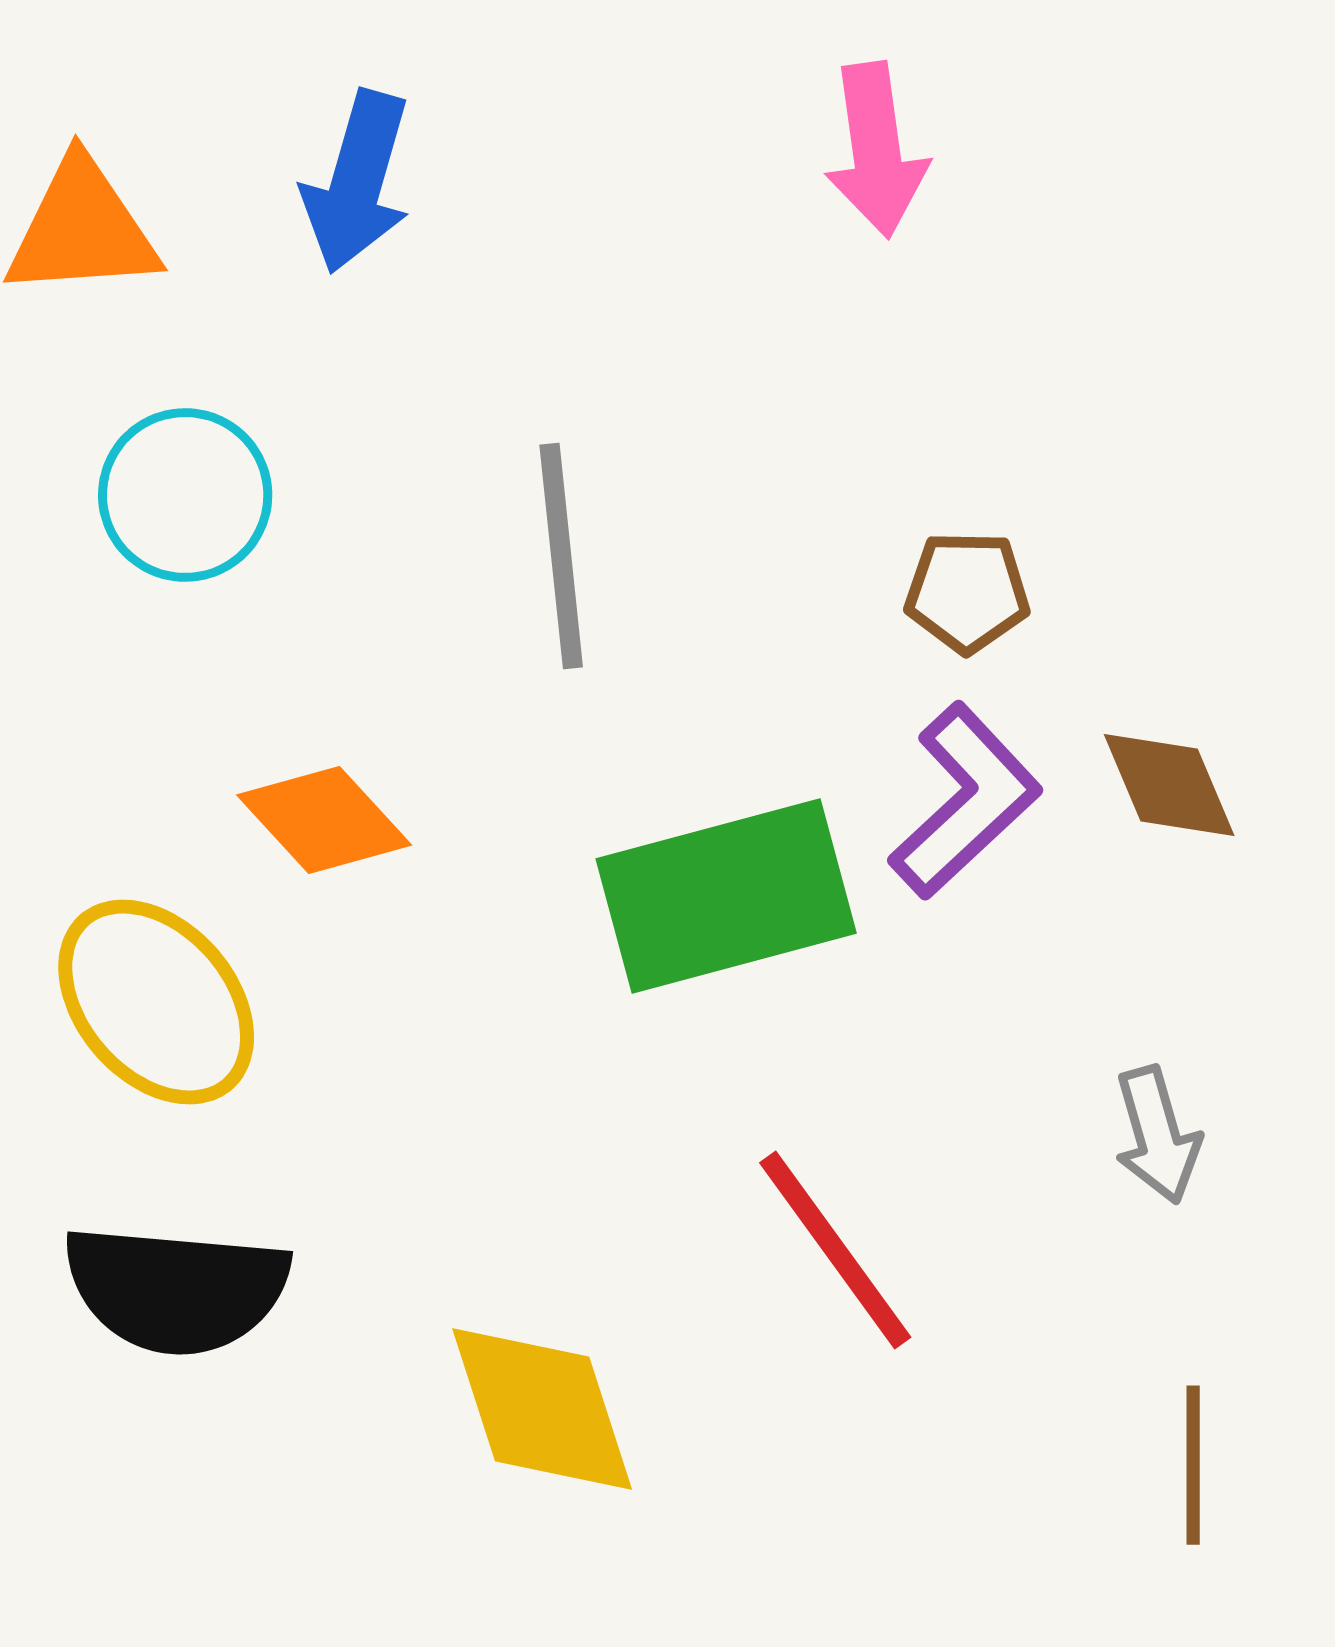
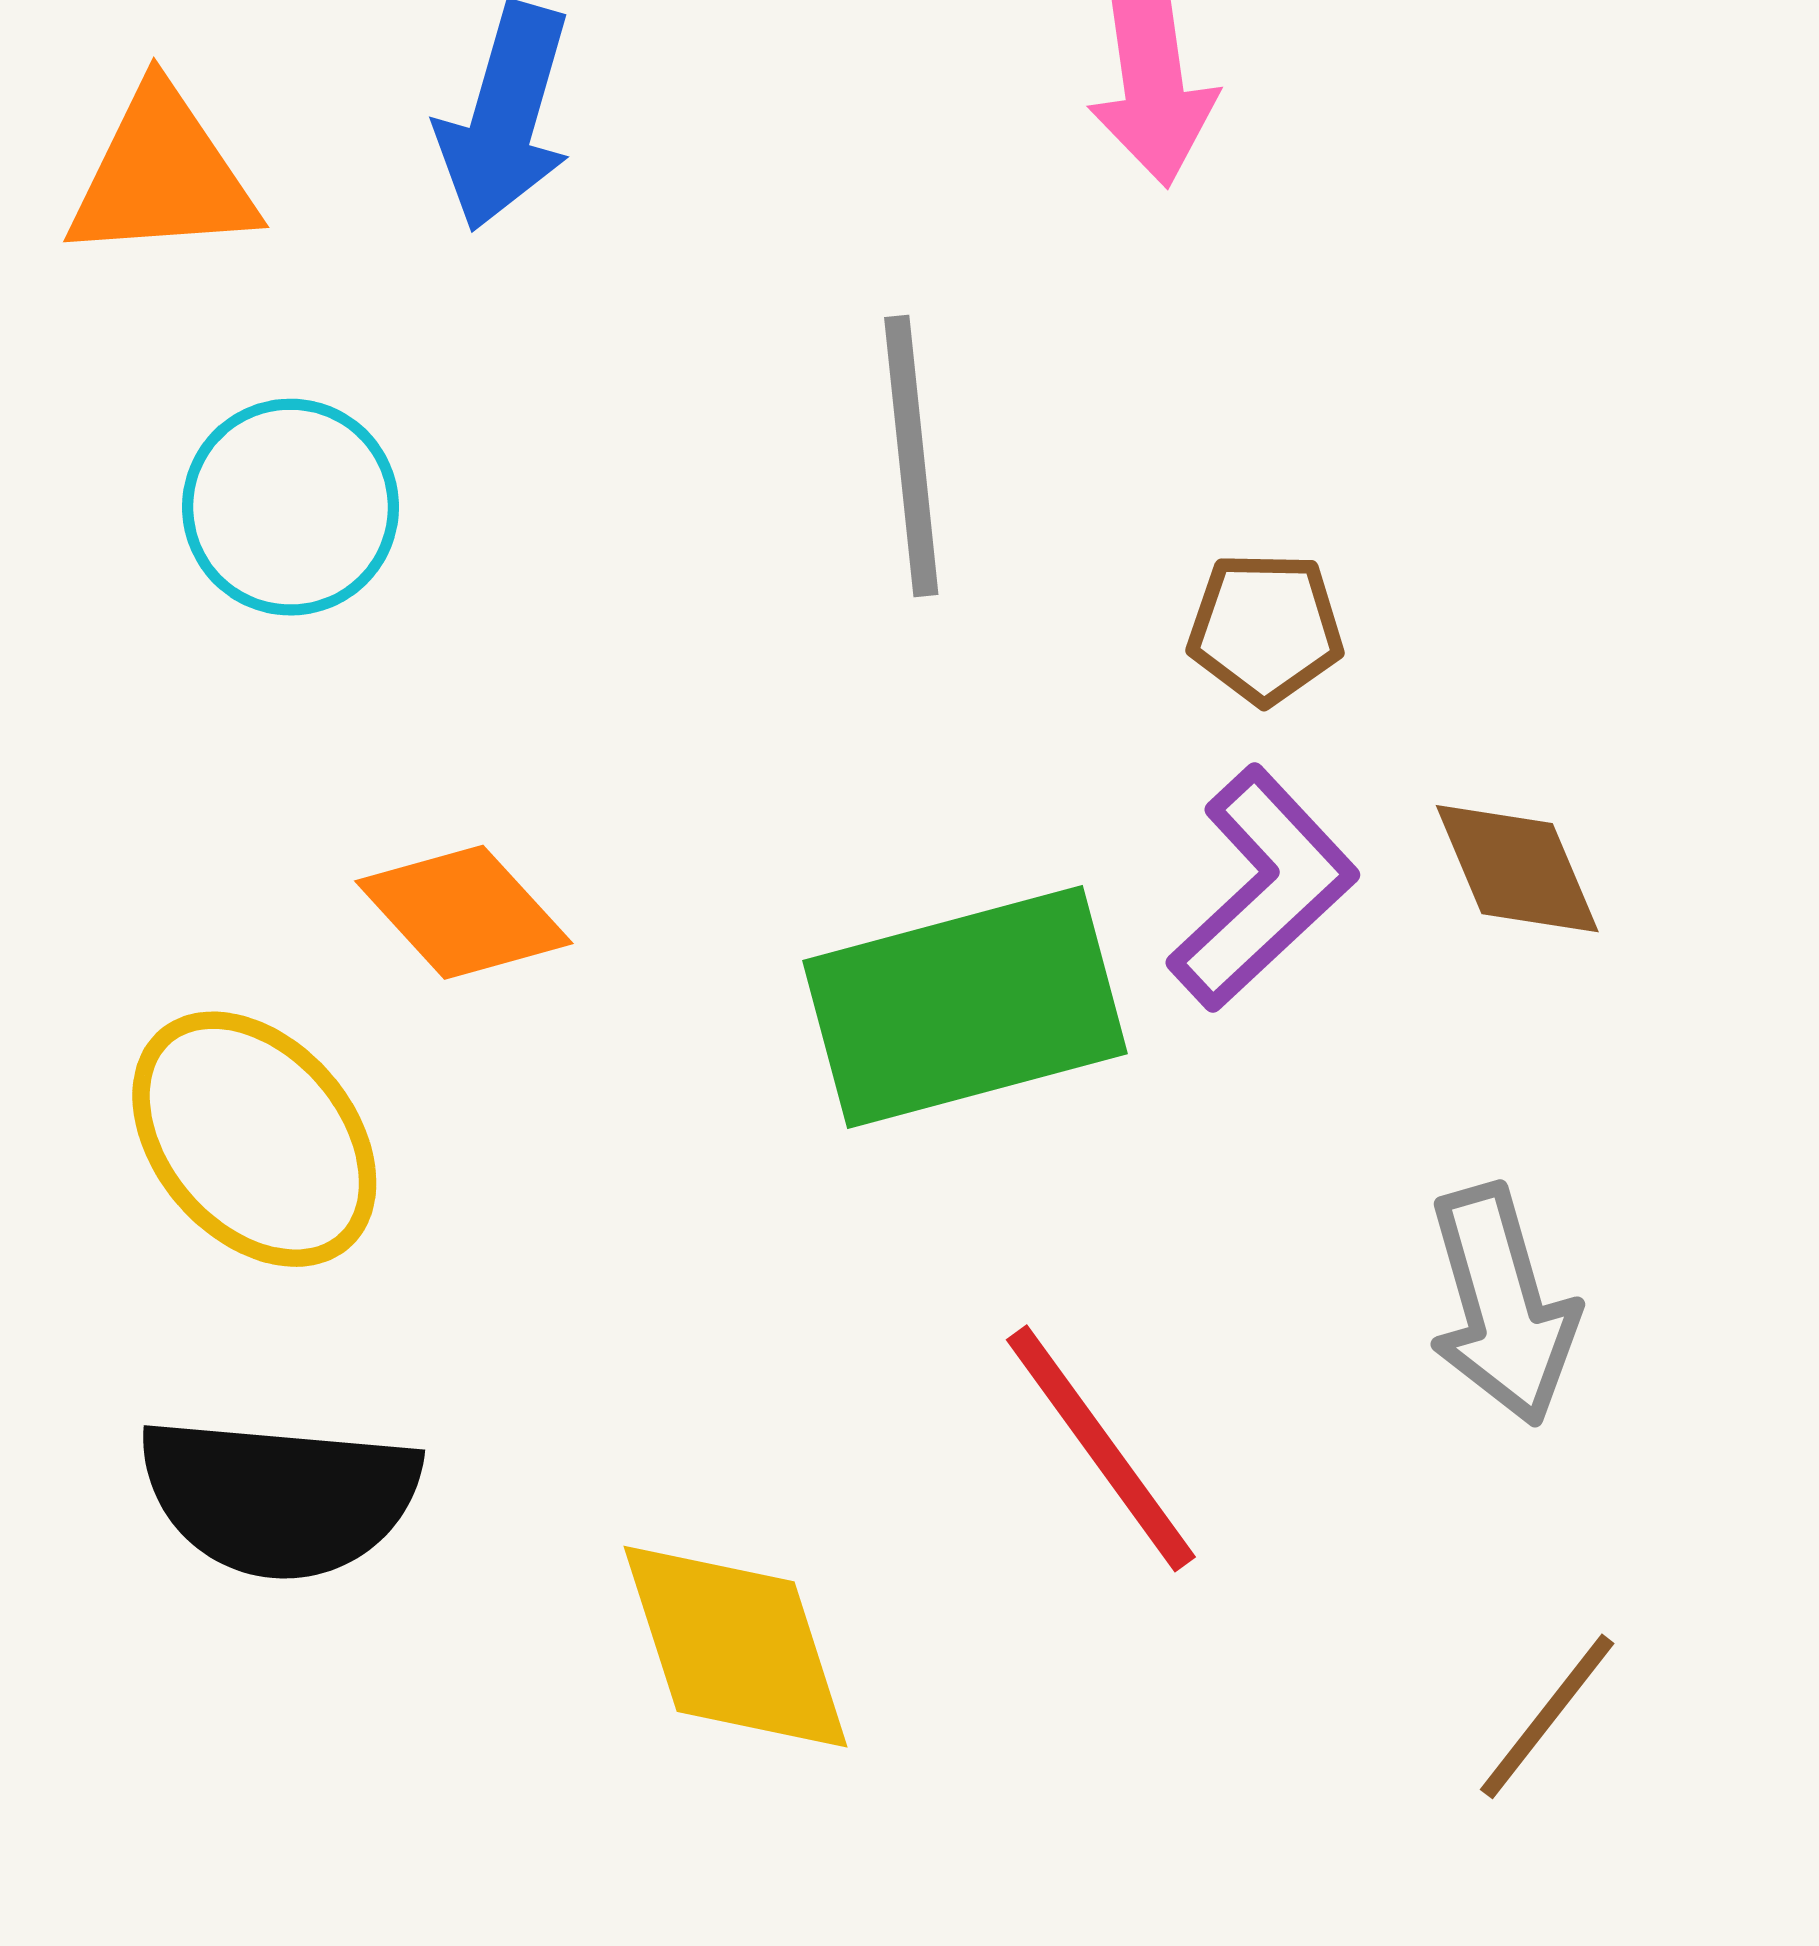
gray line: (561, 556) -> (911, 456), moved
gray arrow: (1157, 1135) -> (1502, 1305), size x1.4
brown line: (1193, 1465) -> (1547, 1716), turned 38

